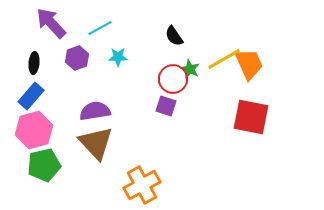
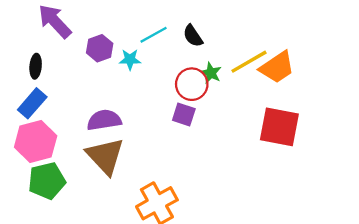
cyan line: (100, 28) -> (154, 35), moved
purple hexagon: (77, 58) -> (100, 48), moved
orange trapezoid: (249, 64) -> (277, 67), turned 80

